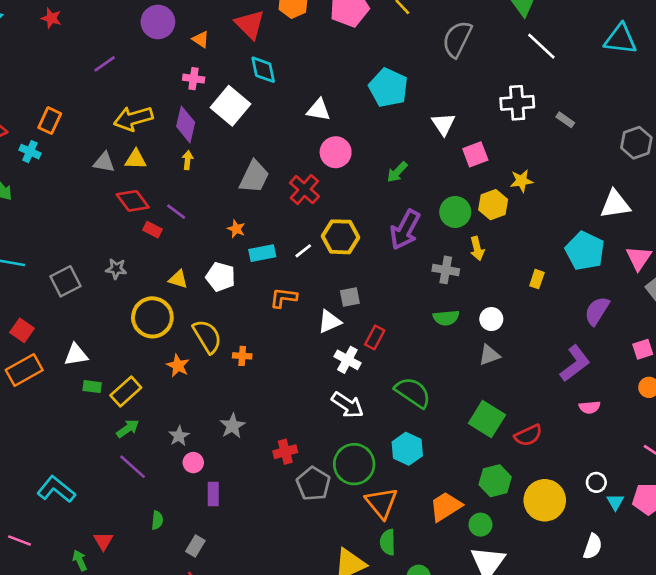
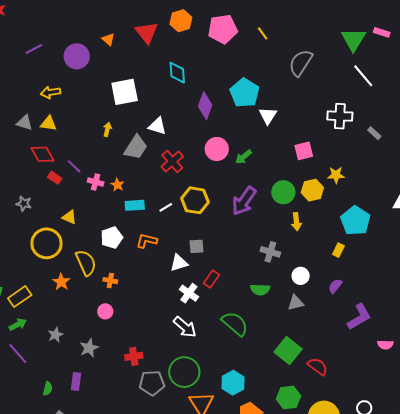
purple circle: (158, 22) -> (77, 56), moved
cyan diamond: (263, 70) -> (177, 73), moved
pink cross: (194, 79) -> (96, 182), moved
white square: (230, 106) -> (125, 92), turned 32
white triangle: (319, 110) -> (157, 126), moved
yellow arrow: (133, 118) -> (51, 92), size x0.7
purple diamond: (186, 124) -> (205, 106), moved
white triangle: (443, 124) -> (268, 116), moved
pink circle: (336, 152) -> (217, 149), moved
yellow arrow: (188, 160) -> (107, 129), moved
cyan pentagon: (585, 251) -> (355, 221), moved
gray cross: (446, 270) -> (270, 252), moved
white pentagon: (221, 277) -> (112, 238), moved, turned 30
purple semicircle: (597, 311) -> (335, 286), moved, size x0.7
green semicircle: (446, 318) -> (260, 290), moved
pink semicircle: (590, 407) -> (385, 345), moved
gray star: (232, 426) -> (89, 348), moved
red semicircle: (528, 435) -> (318, 366), turned -125
cyan hexagon: (407, 449) -> (233, 383), moved
pink circle: (193, 463) -> (105, 311), moved
gray pentagon: (313, 484) -> (152, 383), turned 30
green semicircle: (157, 520) -> (48, 389), moved

